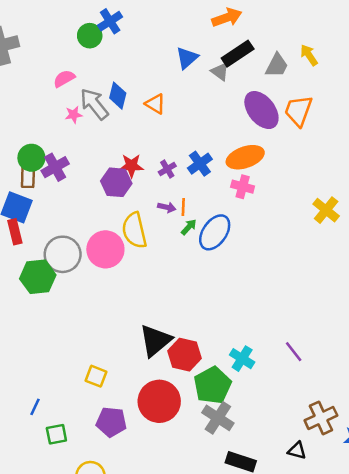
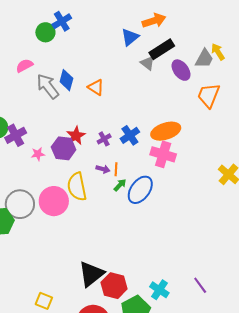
blue triangle: (187, 58) -> (130, 37), moved
gray trapezoid: (277, 65) -> (204, 59), moved
purple ellipse: (261, 110) -> (181, 70), moved, size x0.7
pink star: (74, 115) -> (38, 154), moved
red star: (131, 166) -> (76, 136), turned -30
pink cross: (243, 187) -> (163, 154), size x1.4

